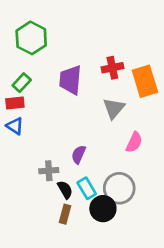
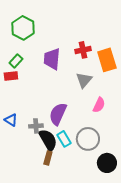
blue triangle: (15, 126) -> (11, 120), moved
purple semicircle: (79, 154) -> (58, 114), size x1.6
black semicircle: (65, 190) -> (48, 140), size x1.6
black circle: (103, 209) -> (107, 163), moved

